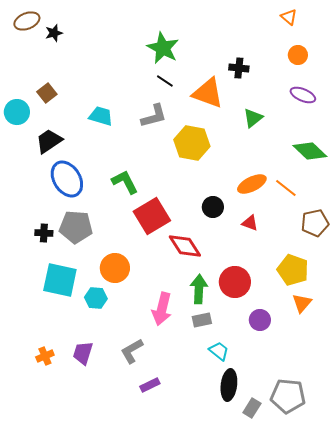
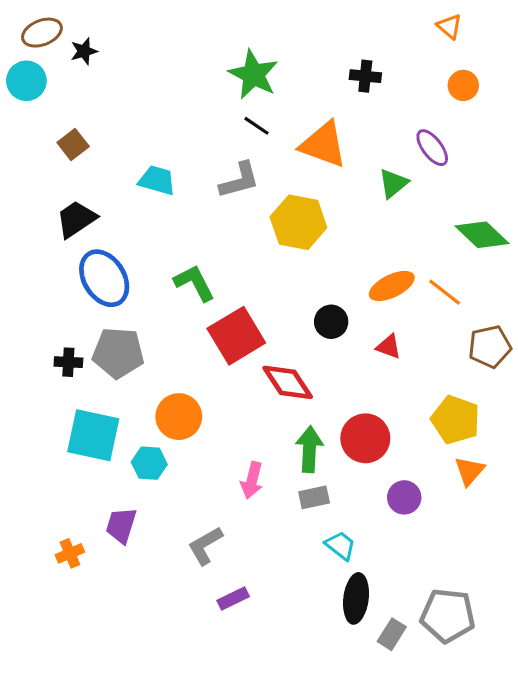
black cross: (239, 68) -> (365, 76), moved
purple ellipse: (303, 95) -> (432, 148), moved, turned 30
cyan circle: (17, 112) -> (26, 81), moved
pink arrow: (162, 309) -> (252, 480), size x0.7
purple trapezoid: (83, 353) -> (121, 525), moved

